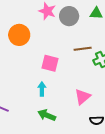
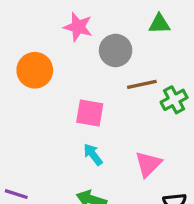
gray circle: (69, 16) -> (116, 50), moved
cyan arrow: (42, 89) -> (93, 155), moved, turned -32

